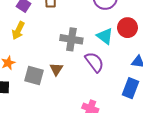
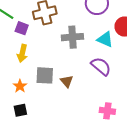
gray cross: (71, 39) -> (72, 37), moved
gray square: (34, 75) -> (45, 75), moved

